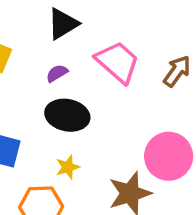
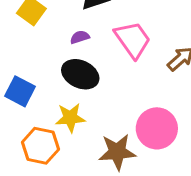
yellow star: (68, 167) -> (70, 118), size x1.4

